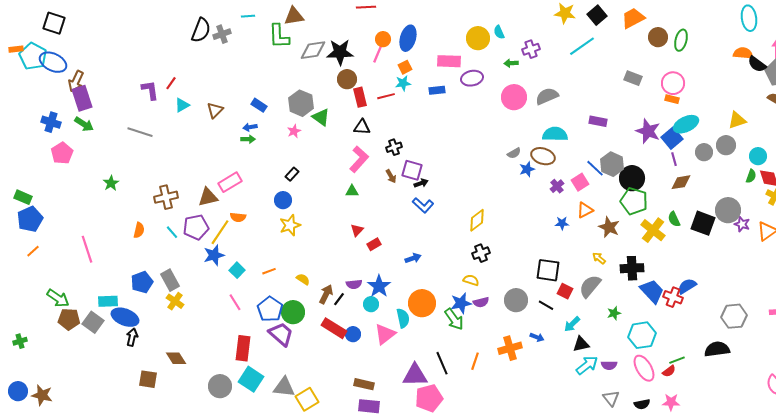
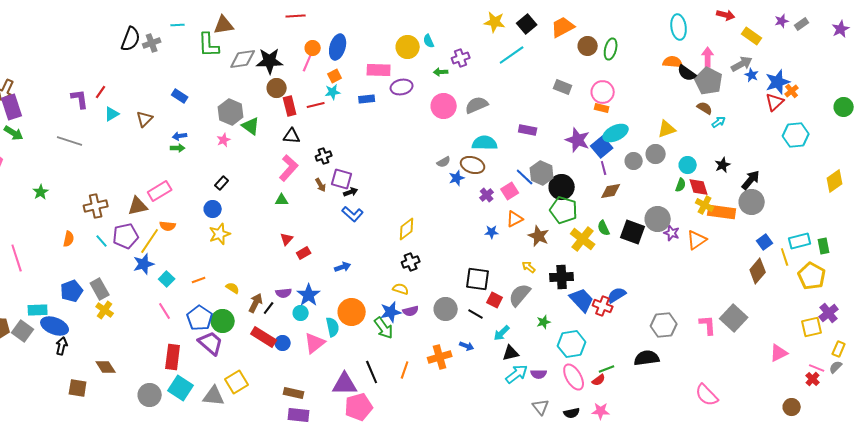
blue rectangle: (259, 105) -> (180, 96), moved
yellow square: (307, 399) -> (237, 382), moved

